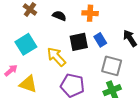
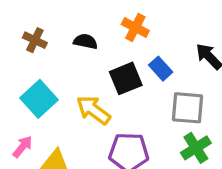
orange cross: (90, 13) -> (135, 28), turned 35

